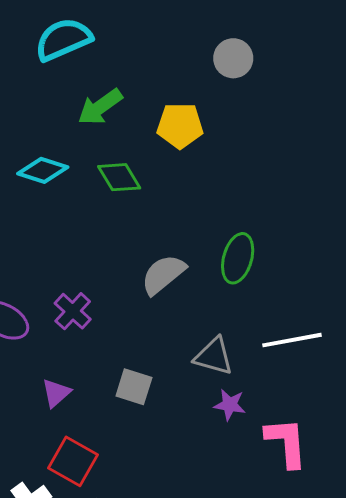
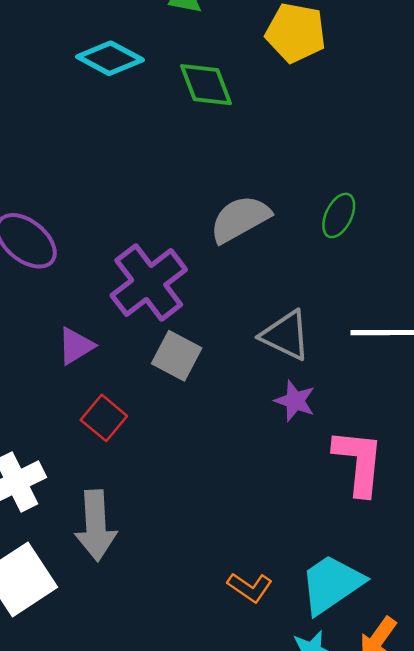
green ellipse: (238, 258) -> (339, 215), size x0.7
purple cross: (73, 311) -> (149, 282), moved, size x1.5
red square: (73, 461) -> (104, 418), moved, size x0.7

